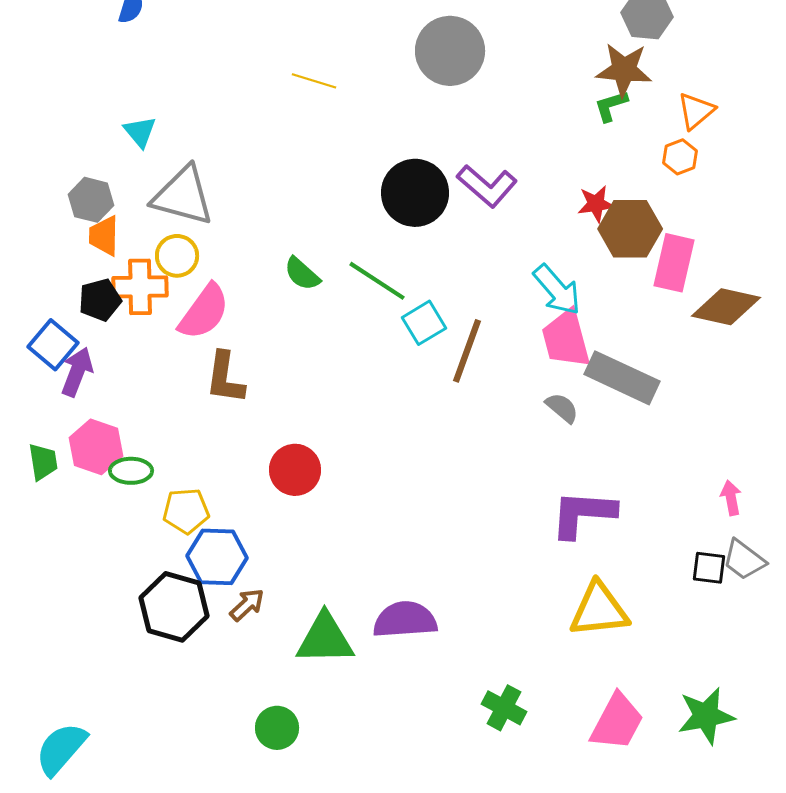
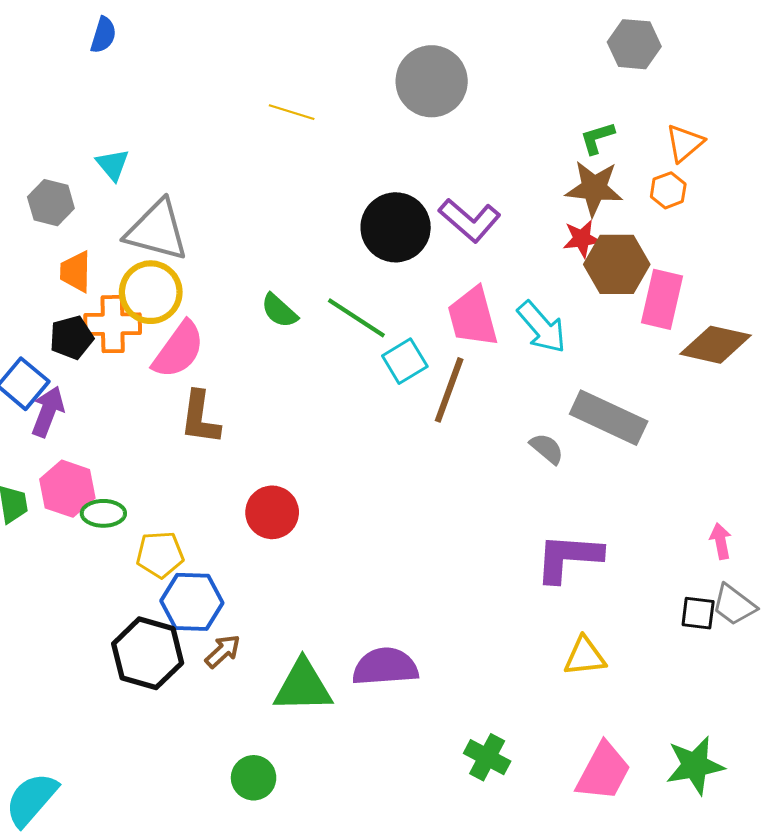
brown star: (624, 70) -> (594, 188), moved
gray hexagon: (91, 200) -> (51, 203), moved
yellow circle: (177, 256) -> (151, 292), size x1.4
pink trapezoid: (566, 339) -> (473, 317), moved
yellow triangle: (599, 610) -> (585, 656), size x0.7

